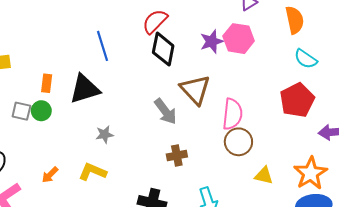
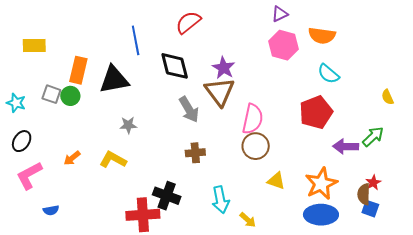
orange semicircle: (295, 20) -> (322, 36), turned 104
pink hexagon: (239, 39) -> (283, 45), moved
purple star: (212, 41) -> (224, 68), moved, turned -30
black diamond: (163, 49) -> (175, 66), moved, turned -32
orange rectangle: (47, 83) -> (78, 70), size x1.5

